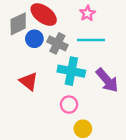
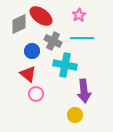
blue circle: (34, 39) -> (32, 51), moved
purple arrow: (107, 80) -> (84, 91), moved, turned 35
pink circle: (69, 105) -> (36, 94), moved

